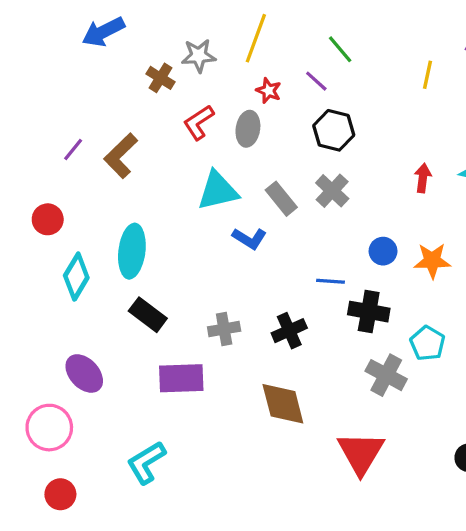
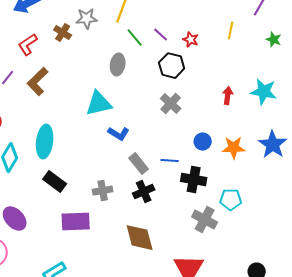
green line: (340, 49) -> (135, 38), moved
red star: (269, 91) -> (191, 40), moved
red L-shape: (199, 122) -> (28, 45), moved
gray rectangle: (281, 199) -> (139, 164), moved
cyan pentagon: (428, 343) -> (231, 200), turned -30

